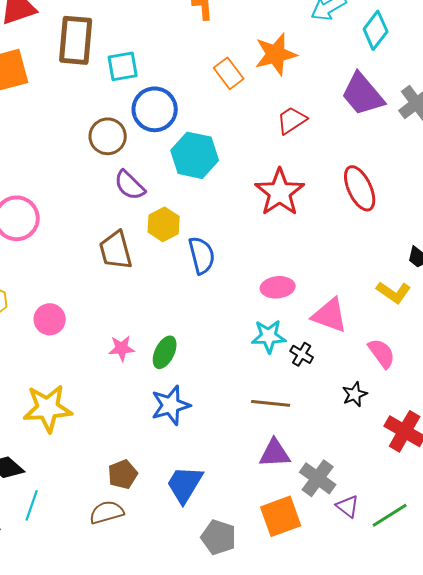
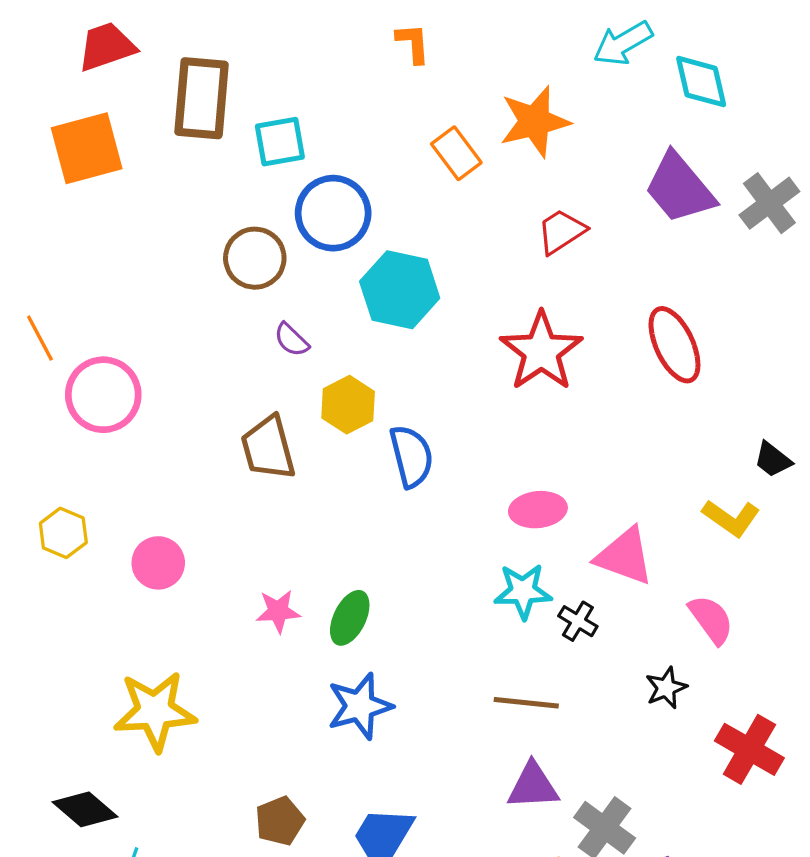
cyan diamond: (376, 30) -> (701, 82), turned -51
purple semicircle: (130, 185) -> (291, 340), size x0.7

